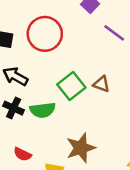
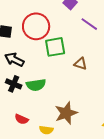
green square: (71, 86) -> (55, 47), moved, turned 30

